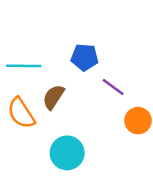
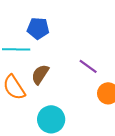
blue pentagon: (85, 57) -> (38, 28), moved

